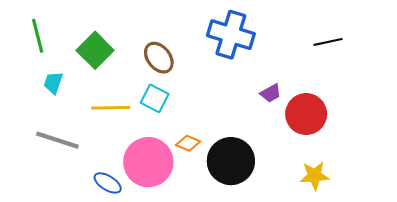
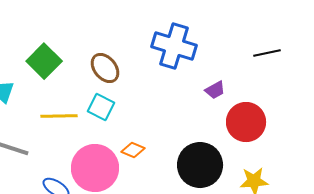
purple trapezoid: (271, 93) -> (215, 90), moved
black circle: (231, 161) -> (200, 165), moved

